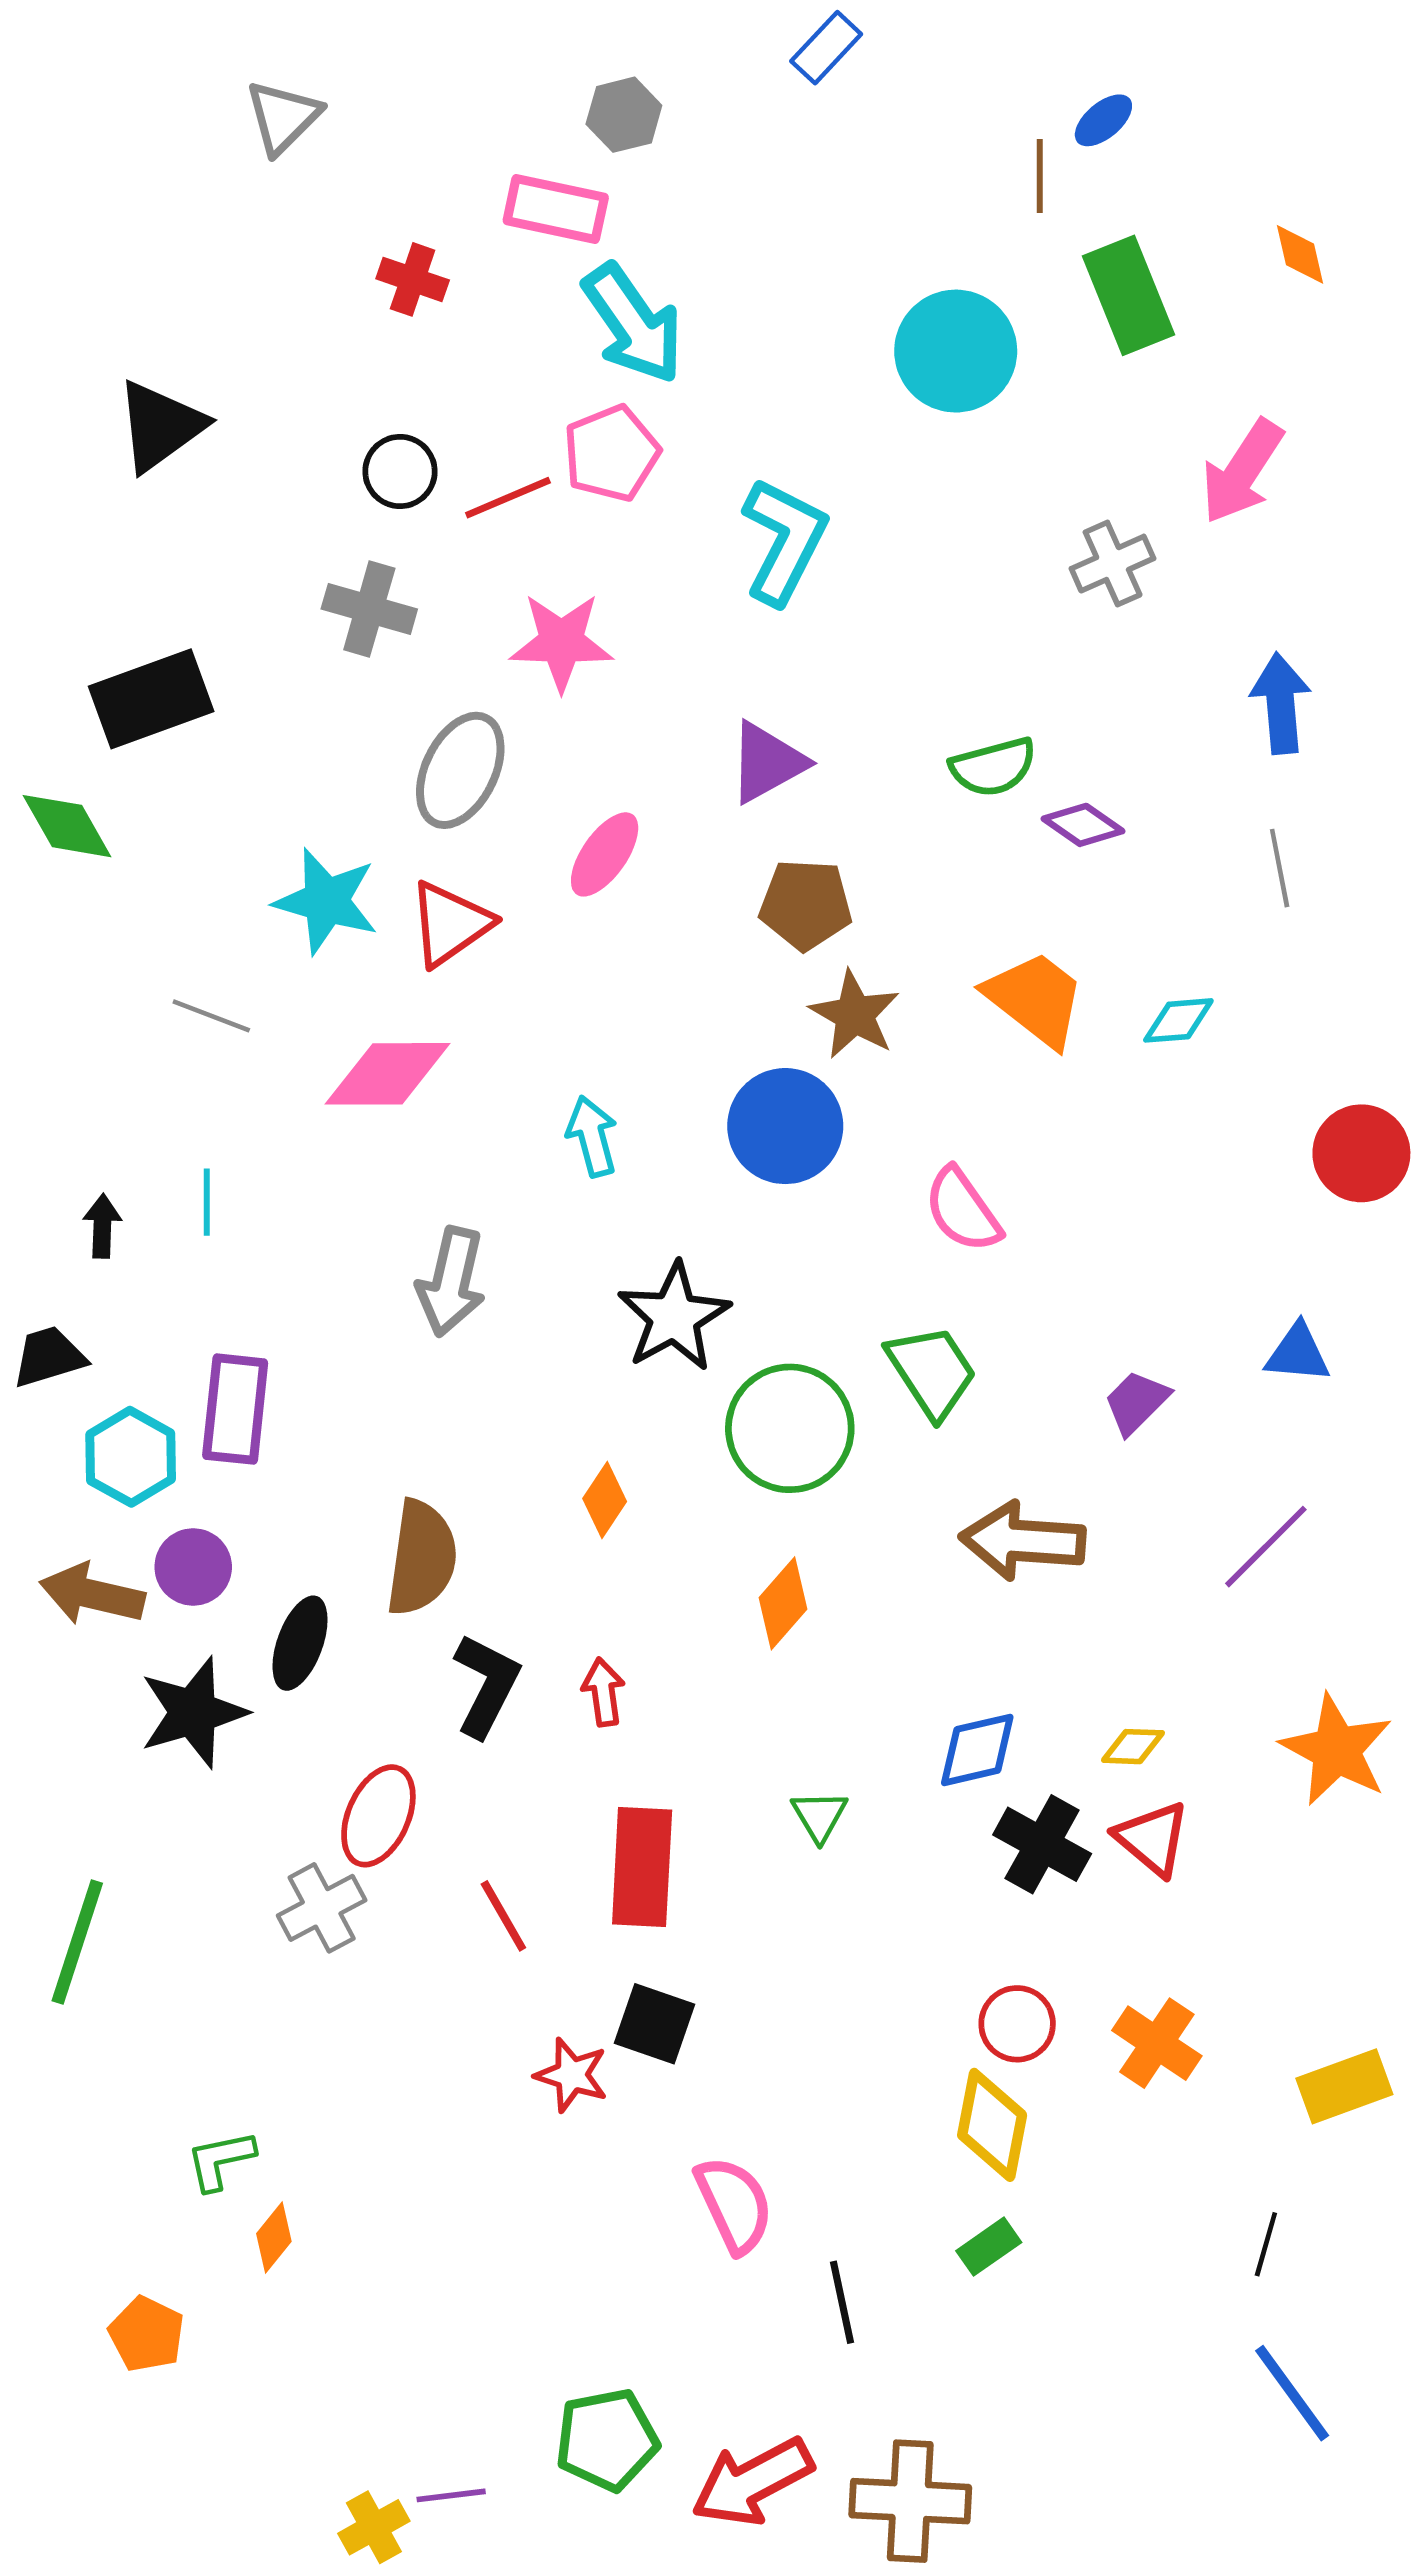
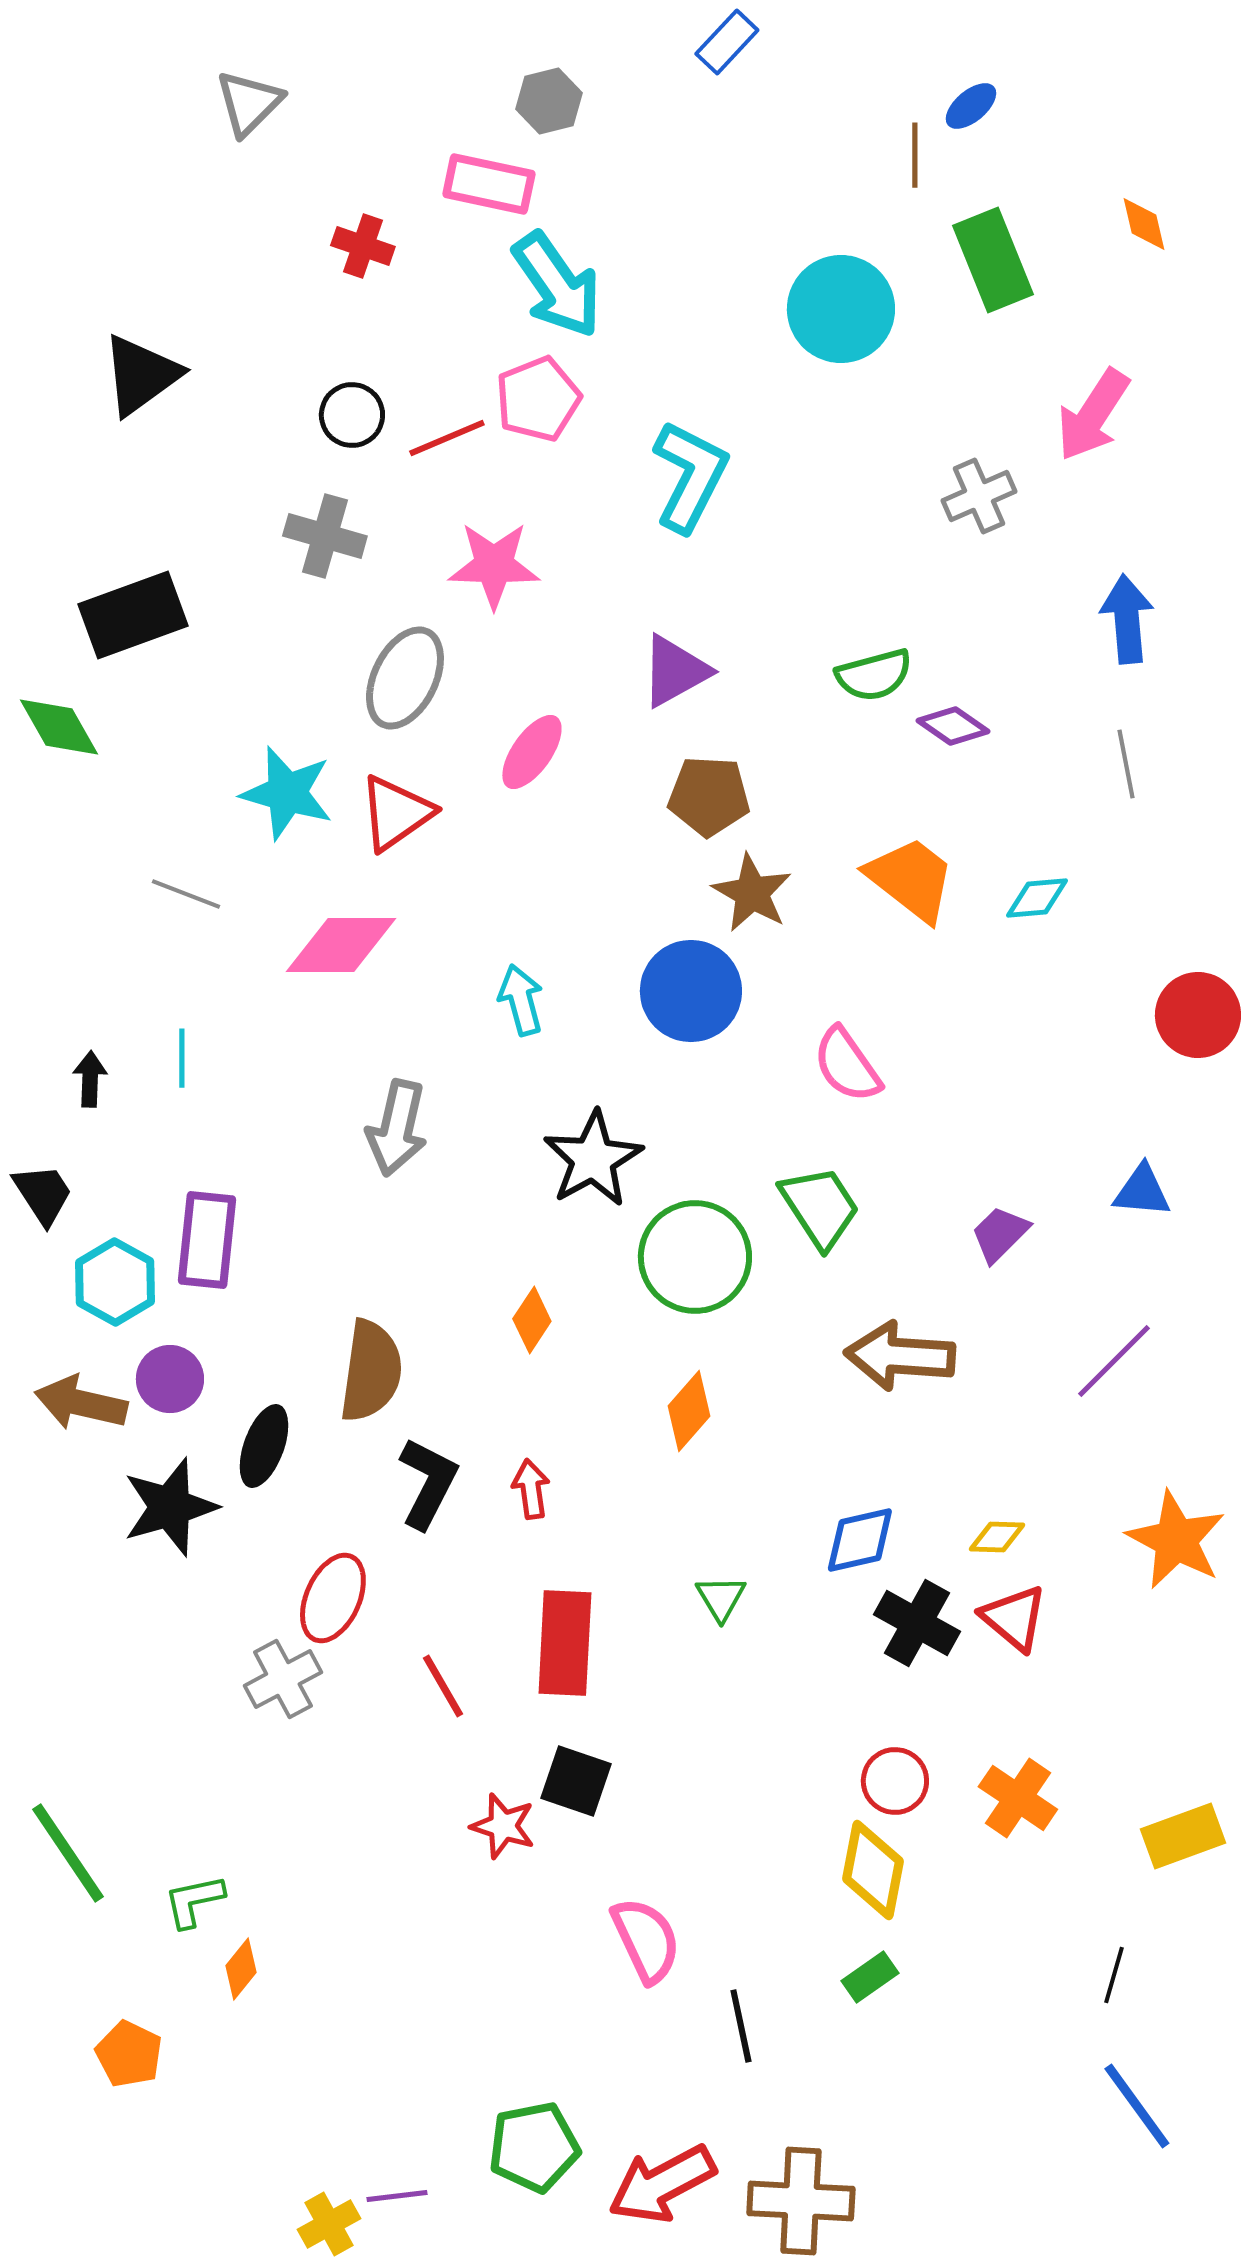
black trapezoid: (49, 1357) -> (43, 1194), turned 74
green line: (77, 1942) -> (68, 1853), moved, turned -52

